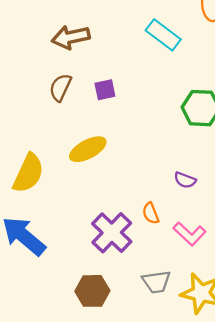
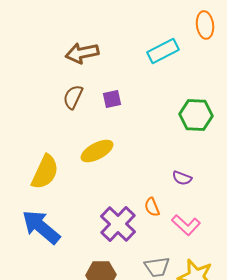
cyan rectangle: (163, 35) -> (163, 51), turned -64

